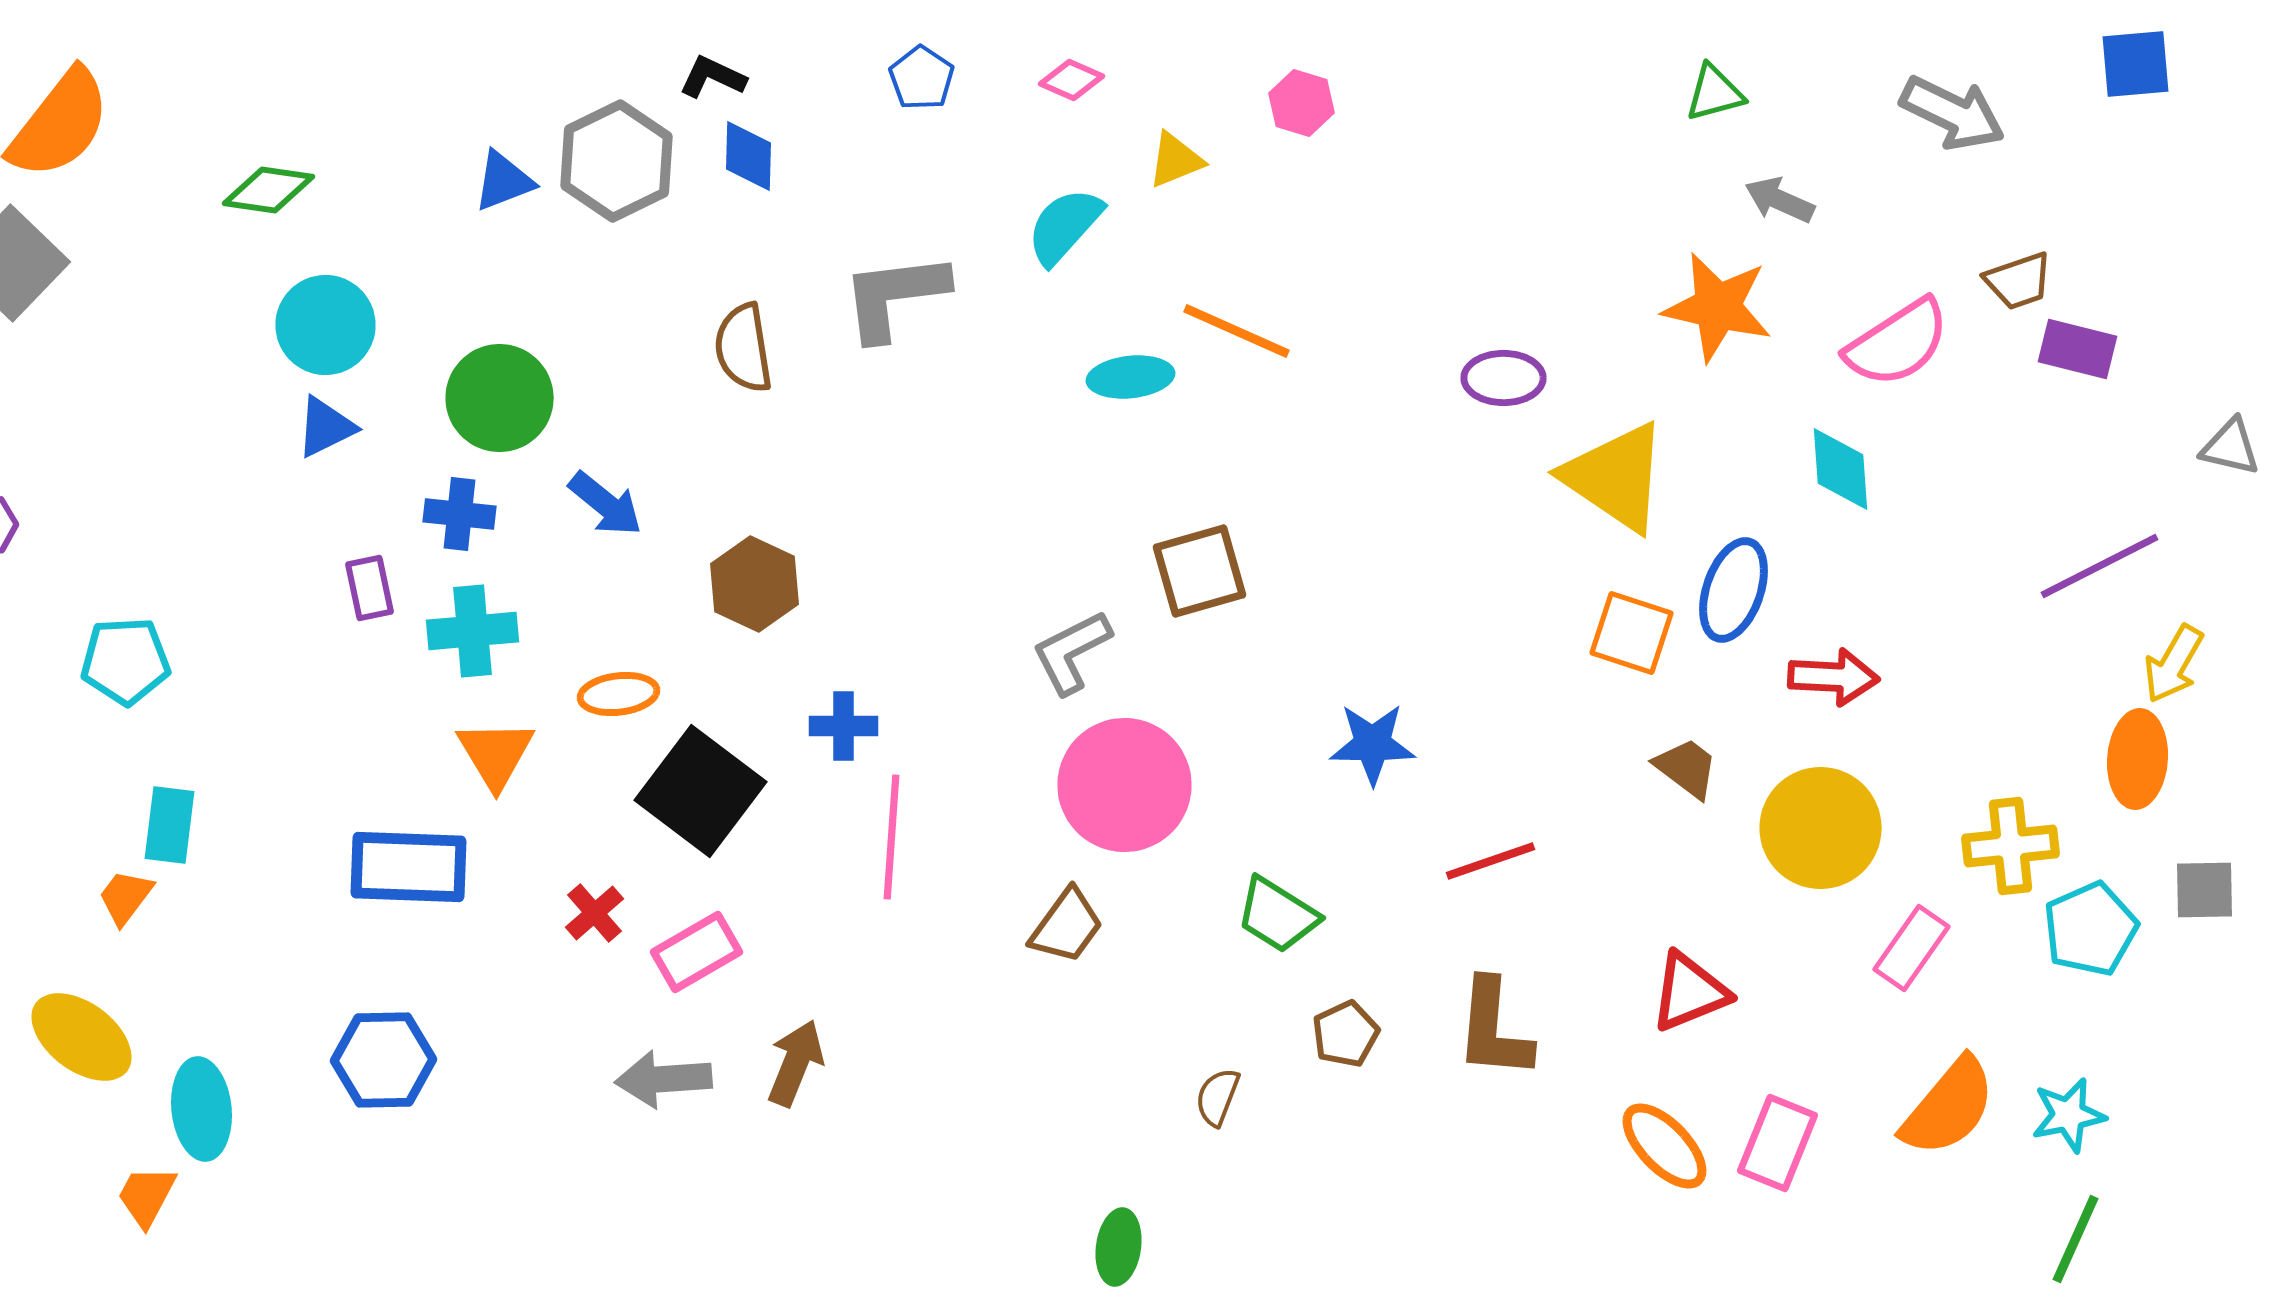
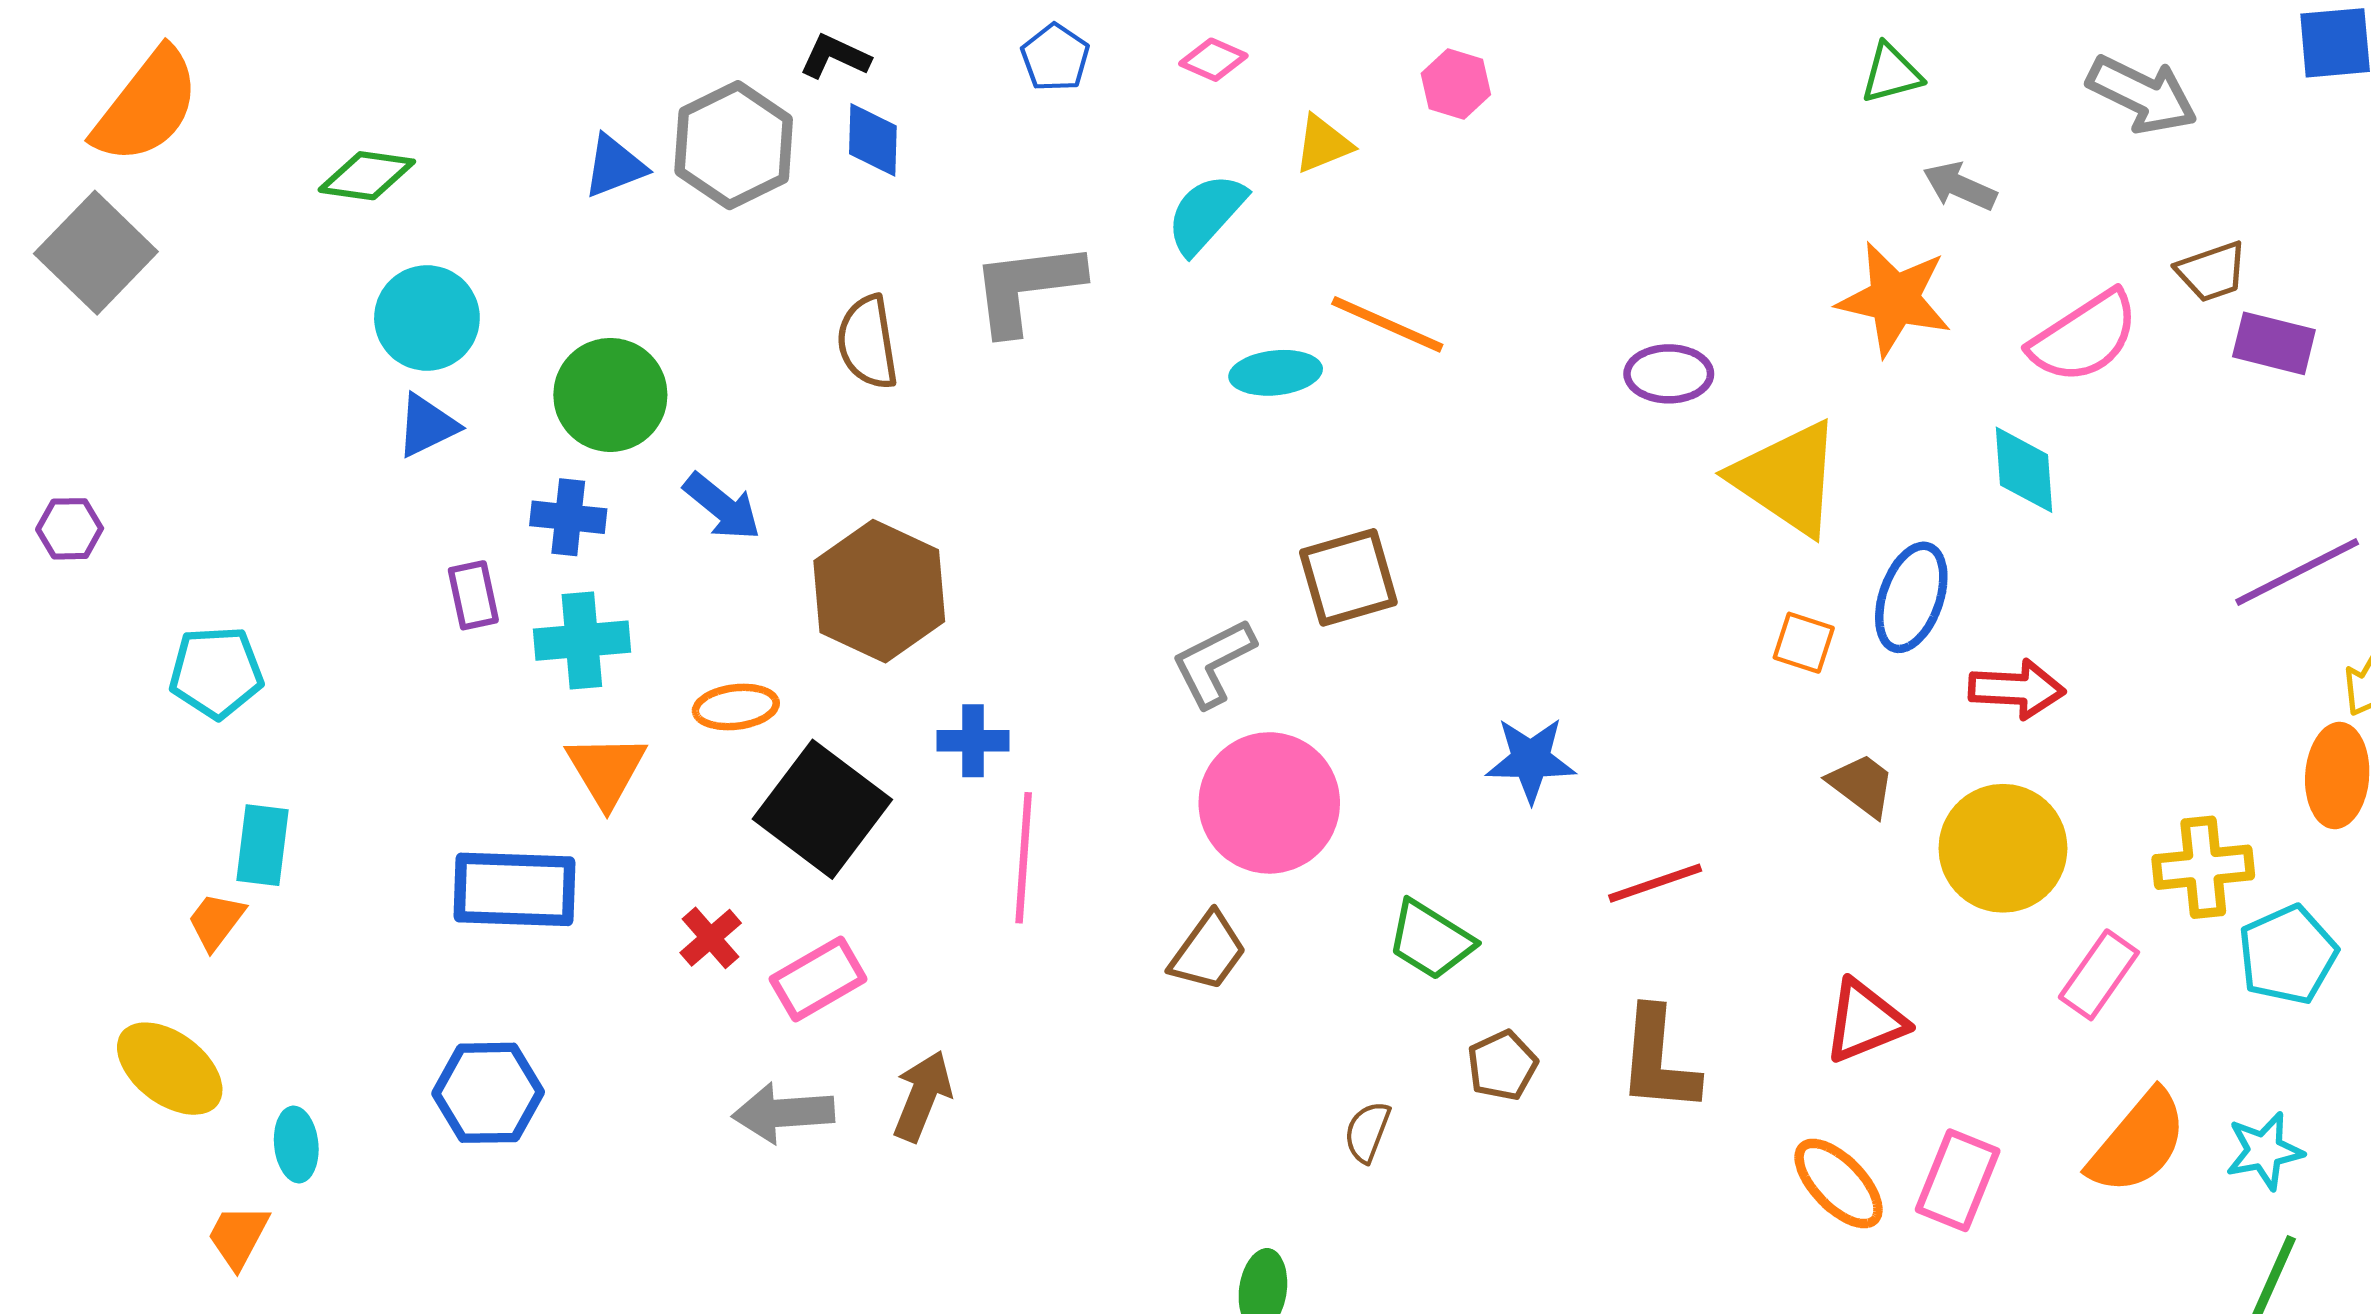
brown hexagon: (754, 584) -> (879, 591), size x1.4
orange square: (1632, 633) -> (1804, 643), size x0.7
cyan ellipse: (202, 1109) -> (296, 1144), size x0.7

